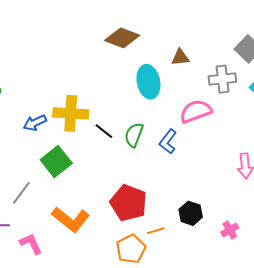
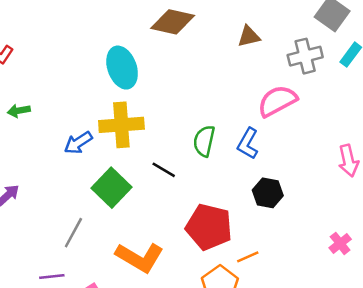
cyan ellipse: (148, 82) -> (122, 68), moved
black line: (104, 131) -> (164, 170), moved
black hexagon: (191, 213) -> (268, 193), moved

